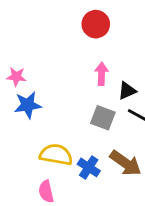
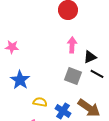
blue star: (28, 105) -> (20, 80), moved, turned -30
yellow semicircle: (56, 155) -> (40, 102), size x0.6

